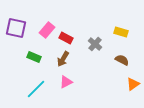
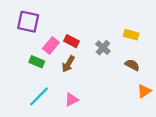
purple square: (16, 28) -> (28, 22), moved
pink rectangle: (47, 30) -> (51, 45), moved
pink triangle: (66, 82) -> (71, 100), moved

